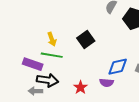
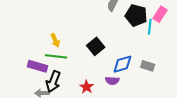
black square: (86, 39) -> (96, 46), moved
black arrow: (48, 80) -> (53, 82), turned 105

